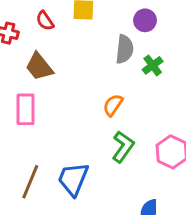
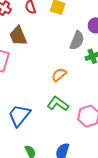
green L-shape: (123, 147) -> (58, 104), turned -105

